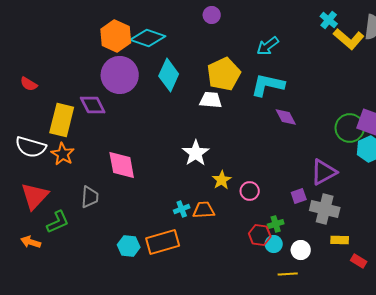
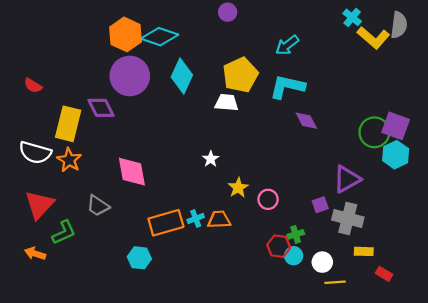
white star: (196, 153) -> (211, 159), size x0.6
gray trapezoid: (90, 197) -> (98, 206), turned 120
orange rectangle: (163, 242) -> (166, 223), moved
yellow line: (288, 274) -> (335, 282), moved

